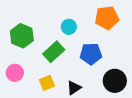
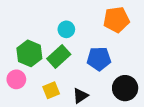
cyan circle: (69, 27) -> (66, 29), moved
green hexagon: (22, 36) -> (29, 53), moved

